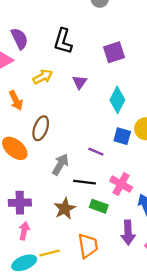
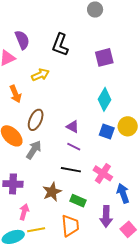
purple triangle: (80, 82) -> (73, 127), moved, turned -40
purple line: (96, 152) -> (74, 147), moved
gray arrow: (60, 164) -> (34, 150), moved
green rectangle: (99, 206) -> (78, 201), moved
pink arrow: (24, 231) -> (24, 212), moved

